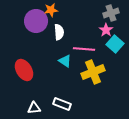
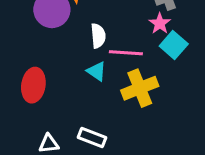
white semicircle: (59, 32) -> (98, 36), moved
red ellipse: (24, 70) -> (33, 85), turned 40

